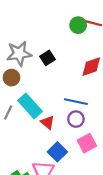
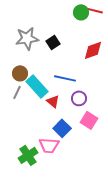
brown circle: (11, 78) -> (20, 73), moved
blue line: (76, 102) -> (65, 78), moved
pink square: (87, 143) -> (89, 120), turned -30

